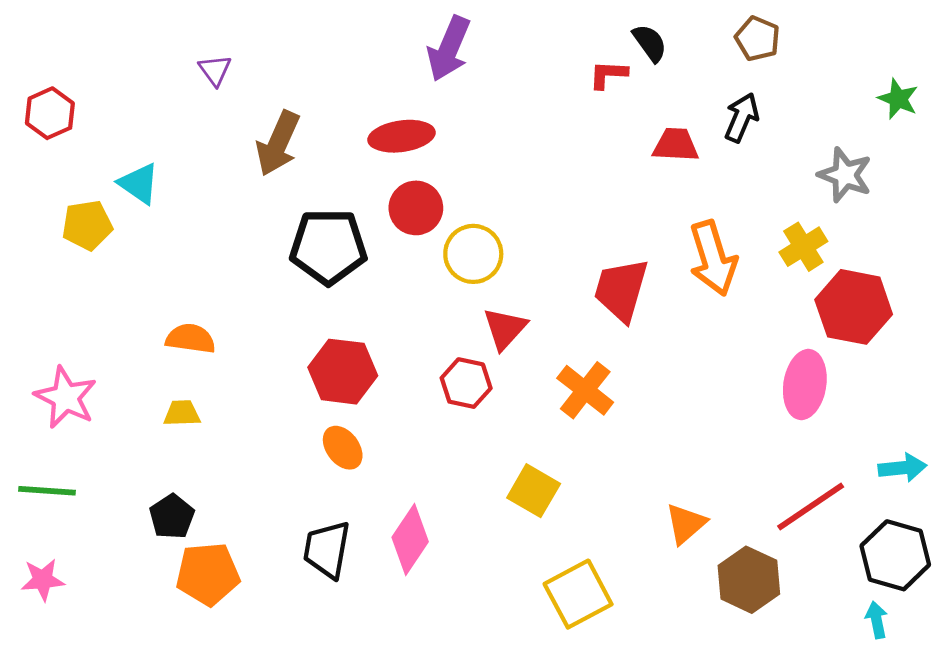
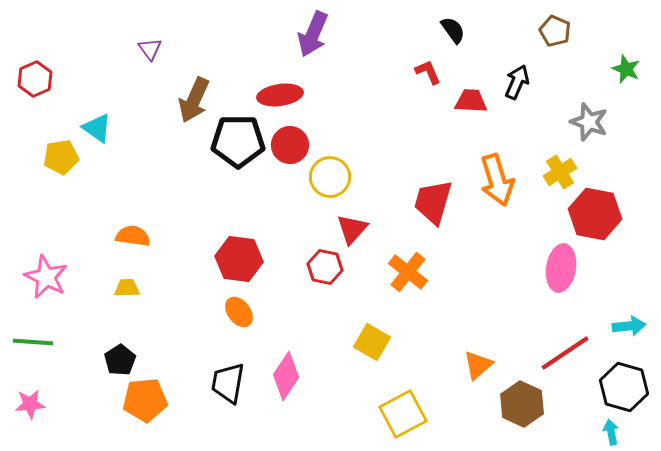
brown pentagon: (757, 39) -> (555, 31), moved
red L-shape: (608, 74) -> (428, 72), moved, turned 64
black pentagon: (328, 247) -> (238, 141), moved

